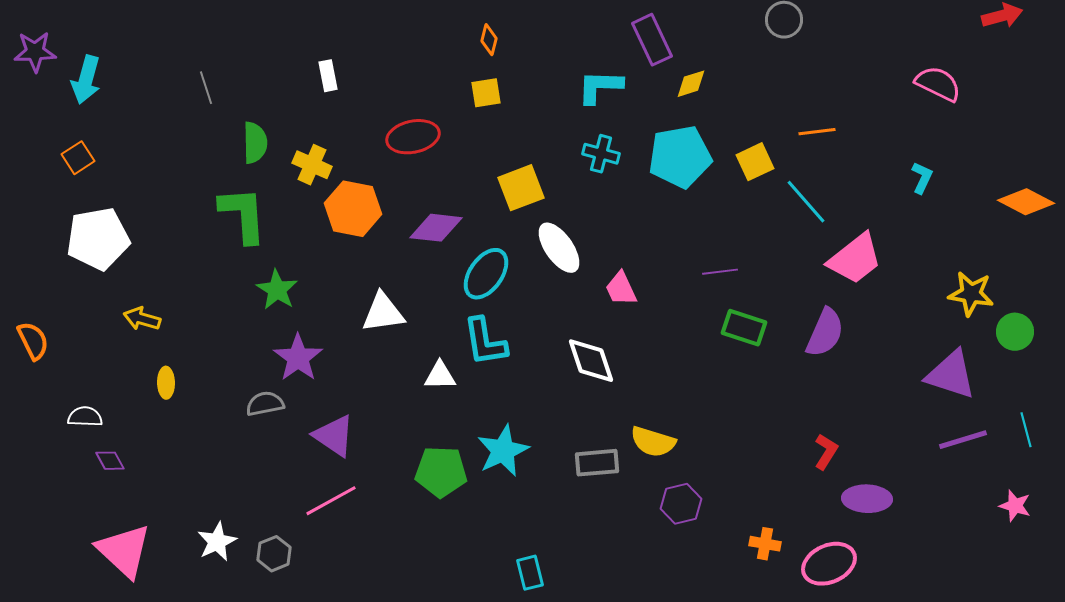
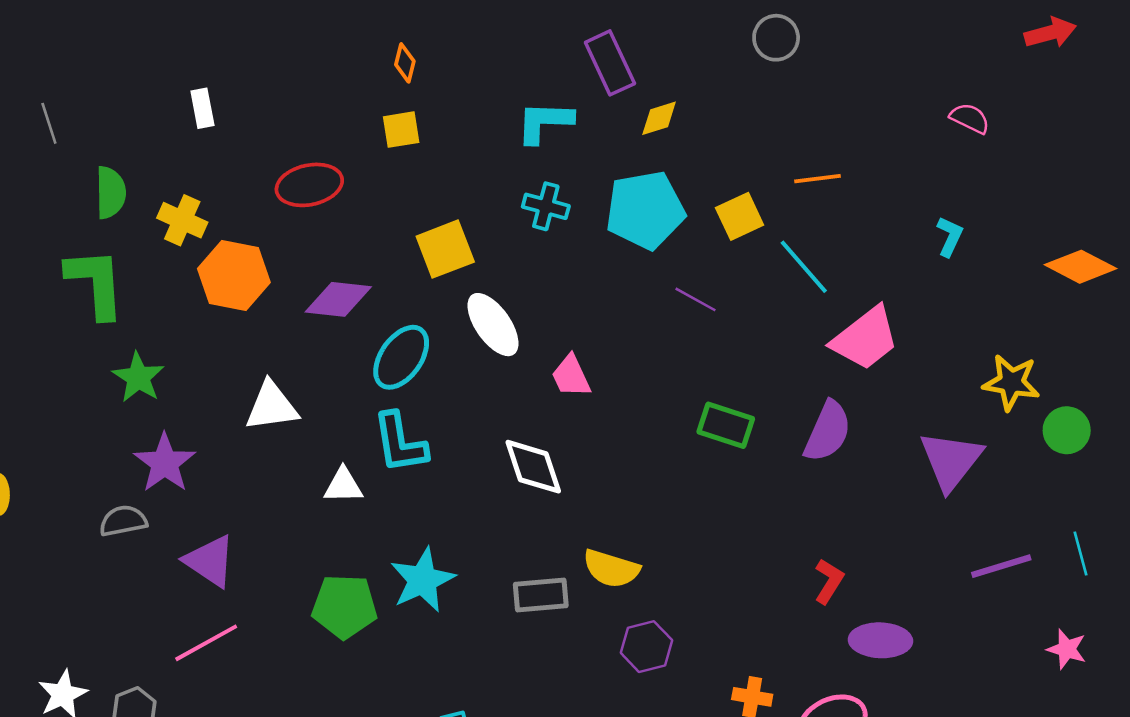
pink semicircle: (938, 84) -> (970, 118), size x0.7
purple line: (720, 272) -> (696, 299), moved, turned 36
purple triangle: (951, 375) -> (951, 460), moved, turned 50

